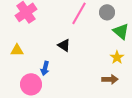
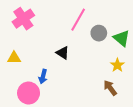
gray circle: (107, 12) -> (99, 33), moved
brown arrow: (110, 79) -> (110, 88), turned -126

